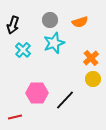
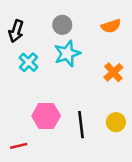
orange semicircle: (80, 22) -> (111, 26), moved
yellow circle: (93, 79) -> (116, 122), moved
black line: (65, 100) -> (81, 125), turned -50

